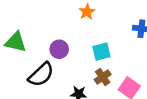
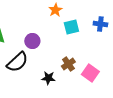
cyan square: (101, 52) -> (71, 27), moved

